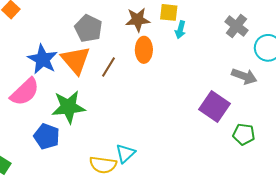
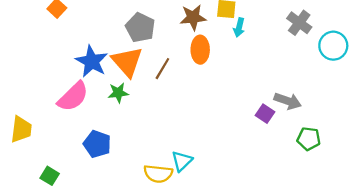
gray arrow: (244, 76) -> (288, 101), moved
green star: (68, 107) -> (118, 93), moved, size x0.6
purple square: (215, 107) -> (265, 114), moved, size x0.6

